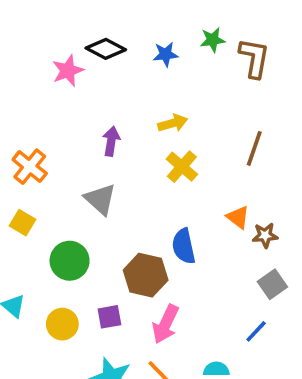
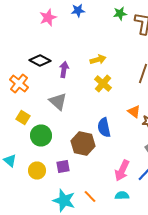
black diamond: (106, 49) -> (40, 60), moved
blue star: (166, 54) -> (78, 10), moved
pink star: (68, 71) -> (48, 18), moved
yellow square: (22, 223) -> (23, 118), moved
pink arrow: (166, 324) -> (122, 170), moved

